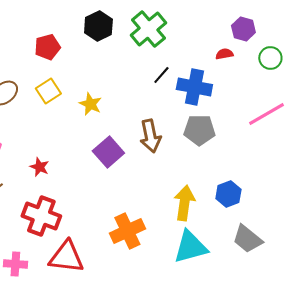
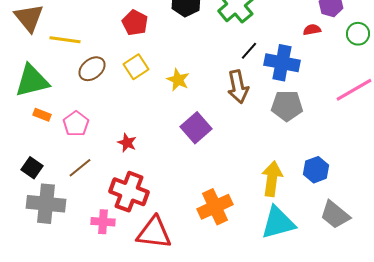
red pentagon: (47, 47) -> (135, 23), turned -30
brown arrow: (150, 136) -> (238, 87), moved
pink cross: (15, 264) -> (103, 222), moved

